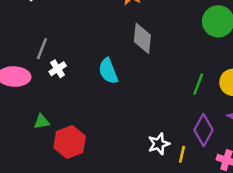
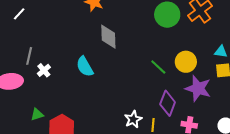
green line: (198, 84) -> (158, 67), turned -60

